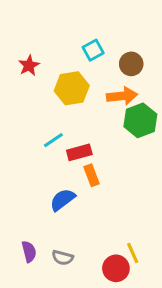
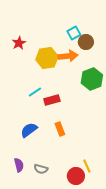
cyan square: (93, 50) -> (74, 33), moved
orange arrow: (122, 96) -> (68, 56), moved
orange rectangle: (92, 175) -> (60, 129), moved
blue semicircle: (63, 200) -> (29, 130), moved

